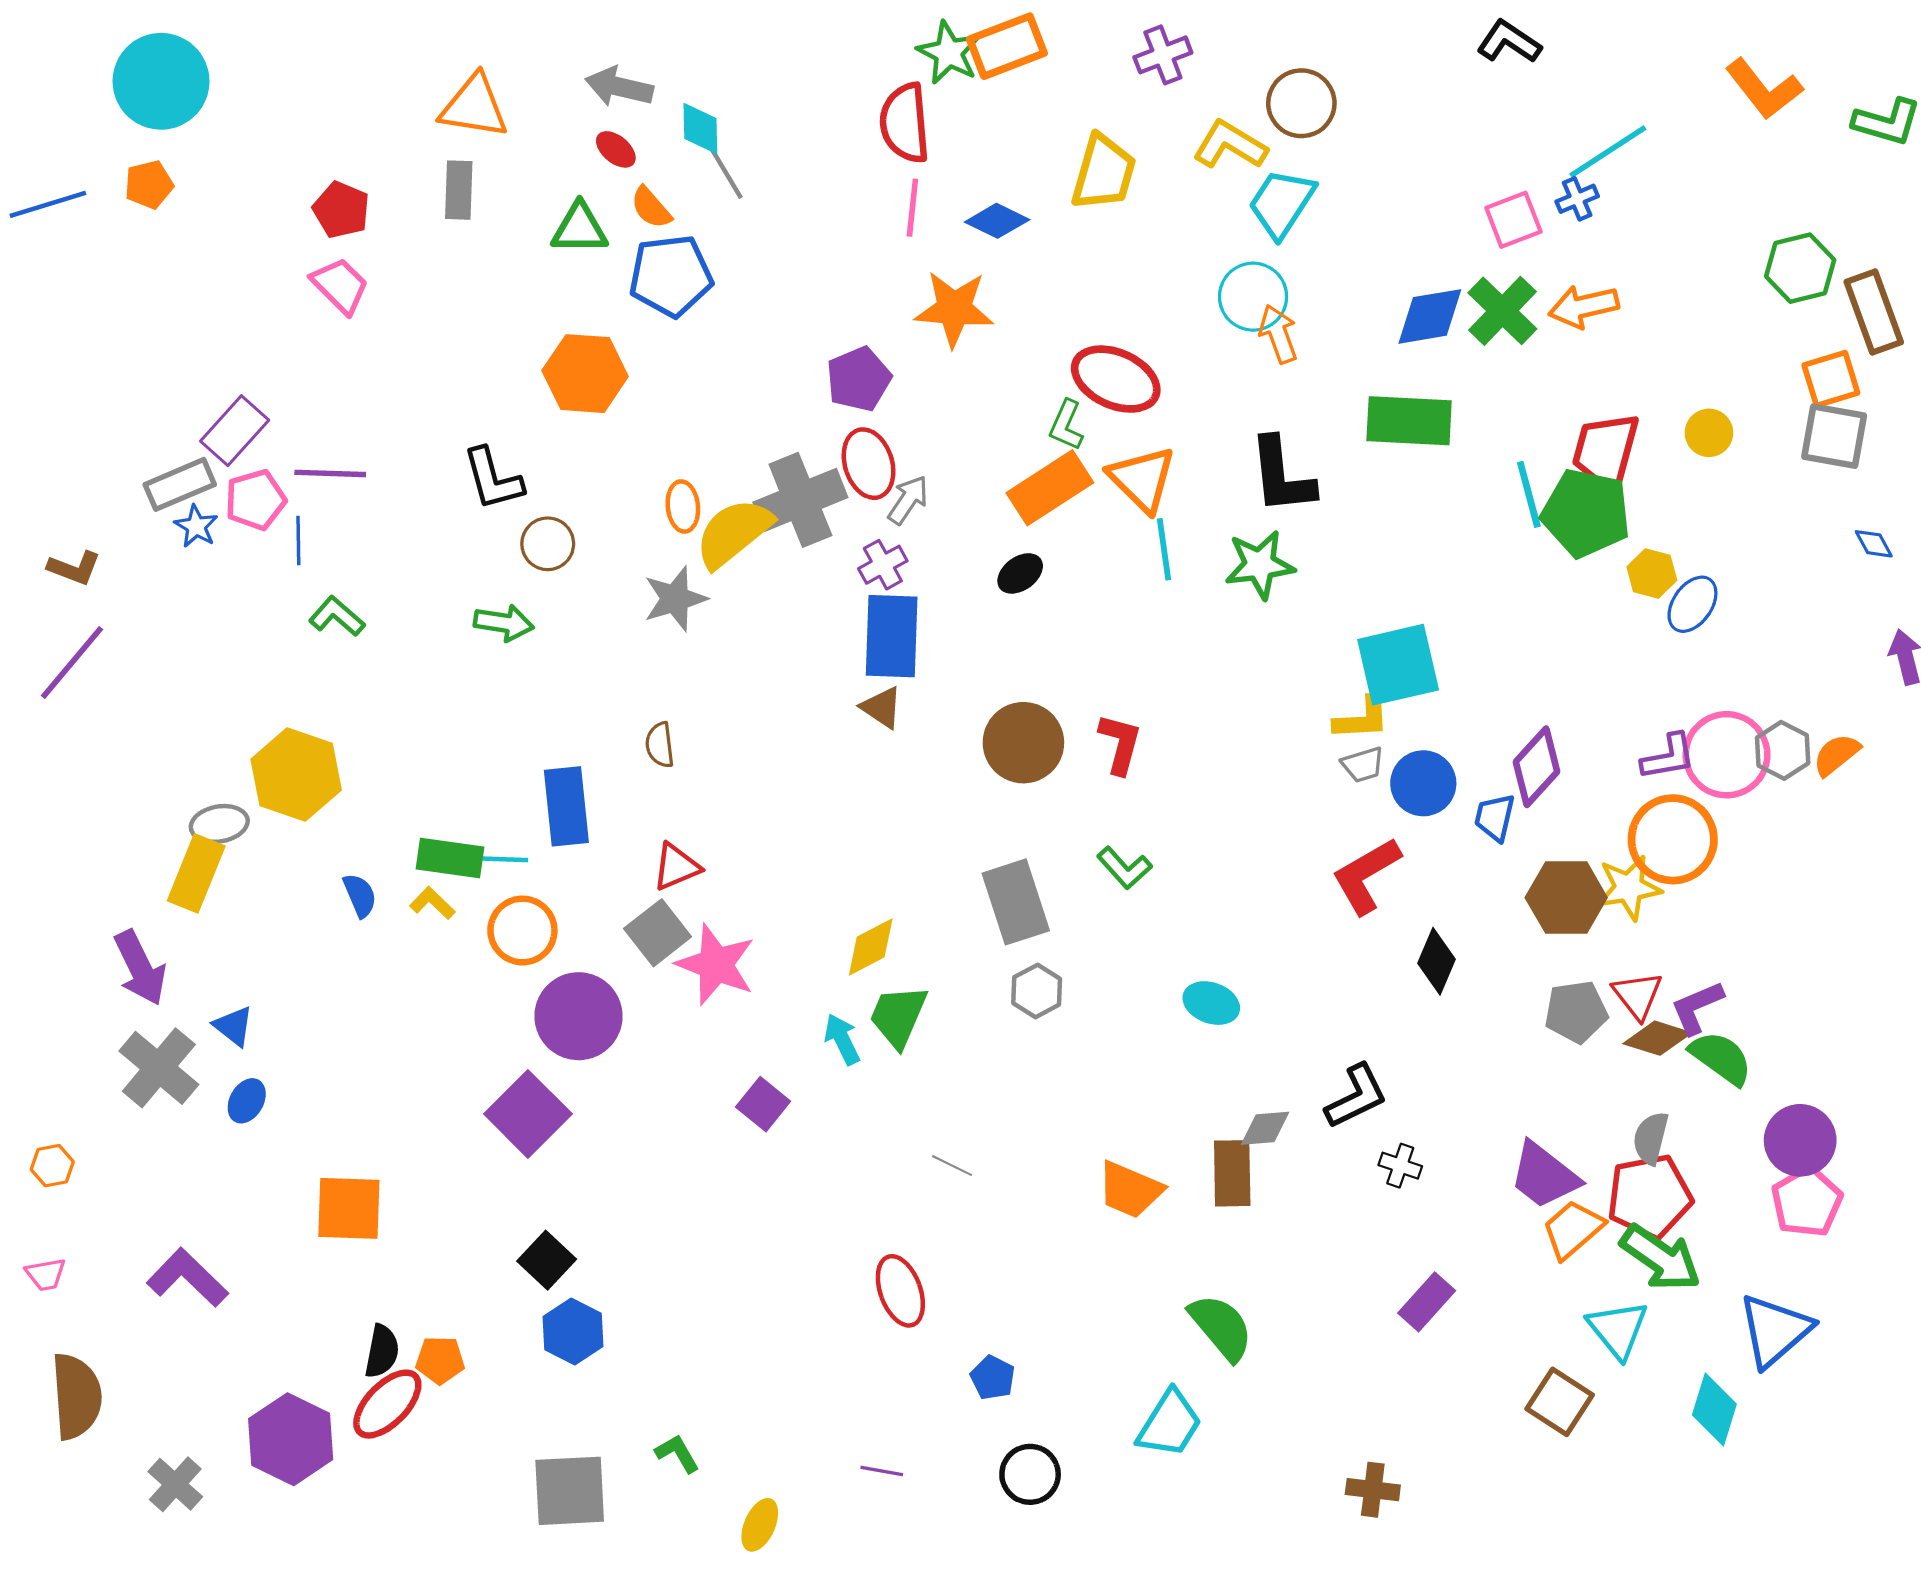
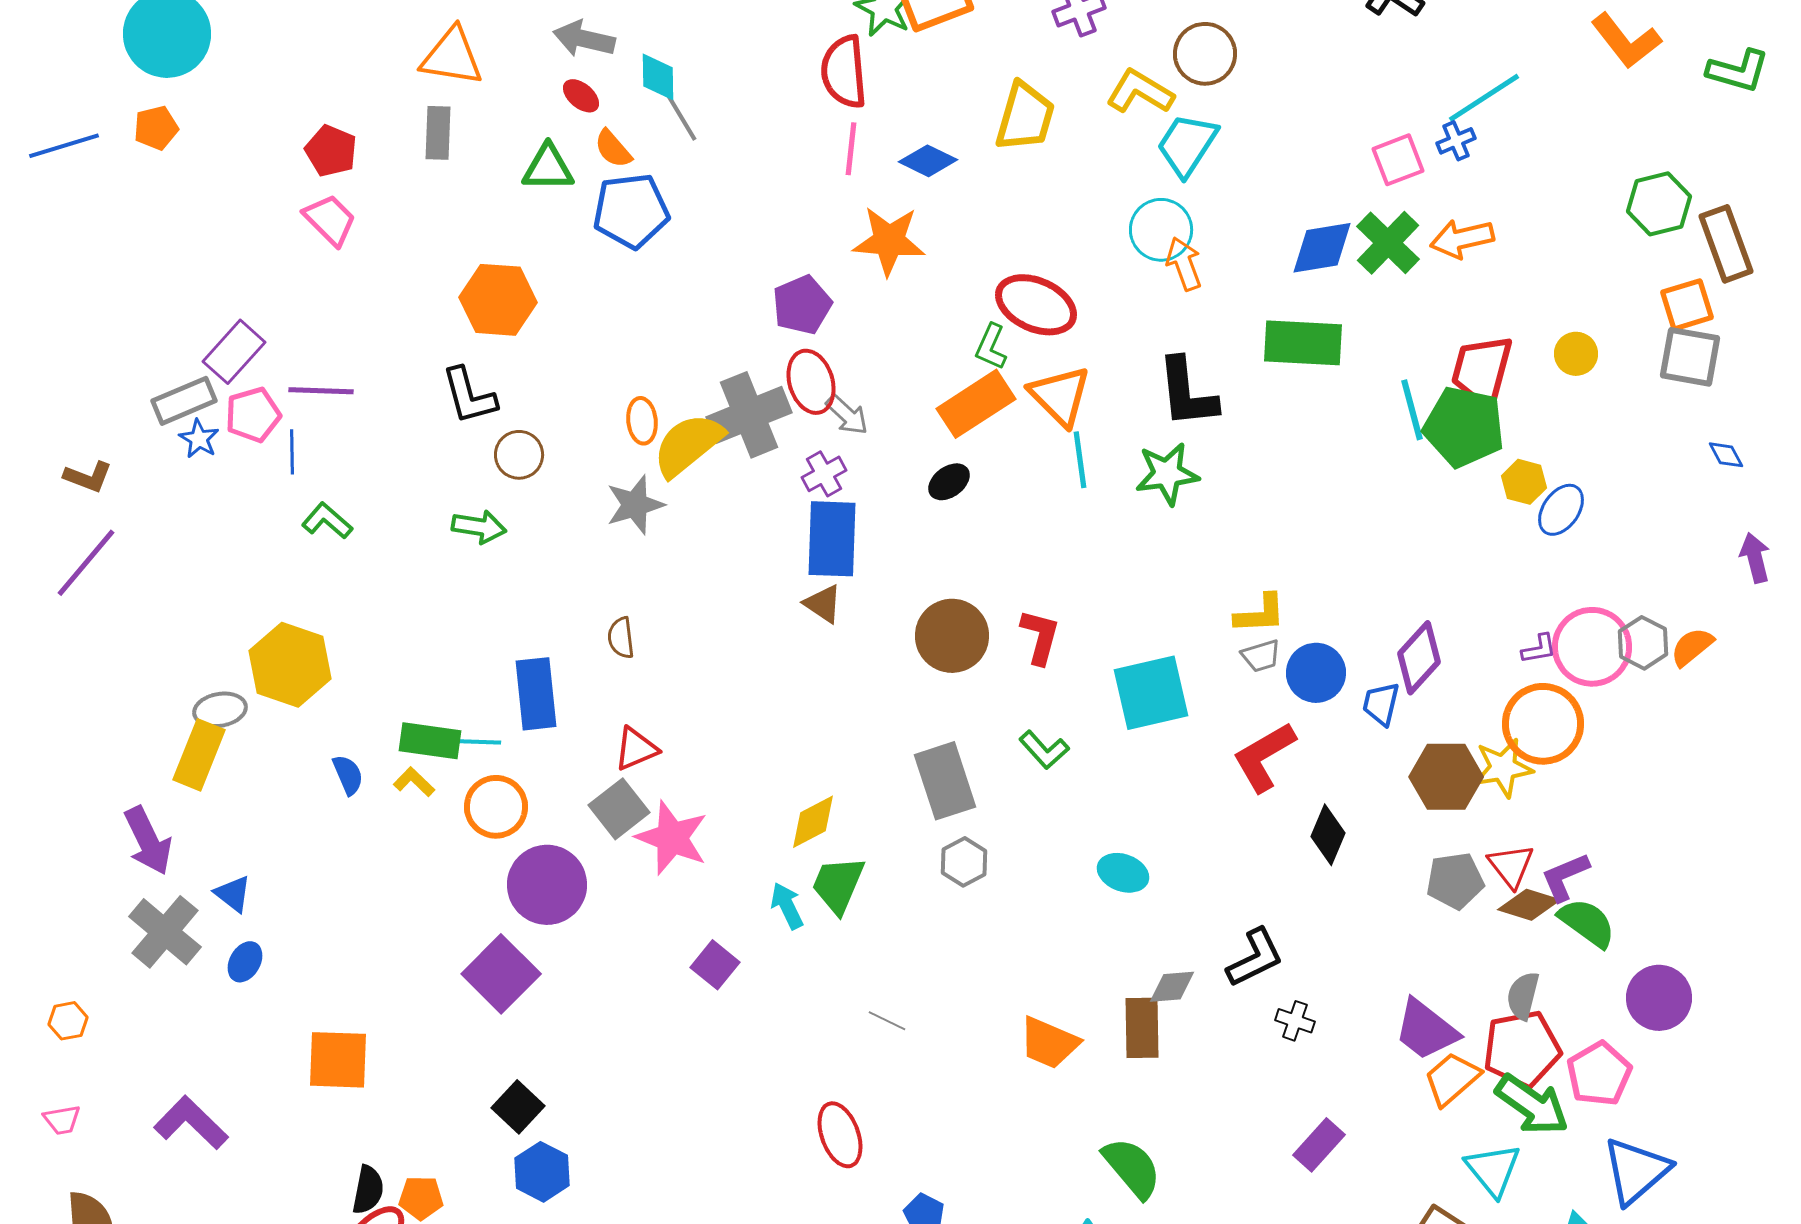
orange hexagon: (585, 374) -> (498, 300), moved
gray arrow: (908, 500) -> (847, 415), turned 99
cyan square: (1398, 665) -> (1151, 693), moved
purple L-shape: (1668, 757) -> (1539, 649), size x0.7
pink pentagon: (1807, 1202) -> (1599, 1074), moved

